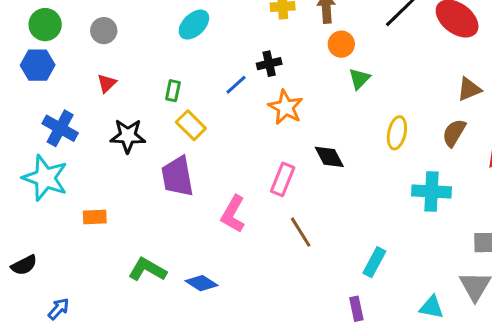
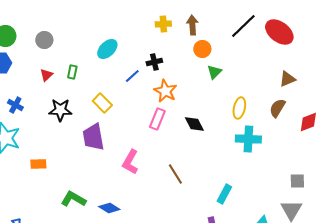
cyan ellipse: (194, 25) -> (107, 49), moved
green rectangle: (173, 91) -> (72, 72), moved
blue cross: (60, 128) -> (15, 105), size x0.7
pink rectangle: (283, 179) -> (157, 119), moved
cyan cross: (432, 191) -> (248, 139), moved

